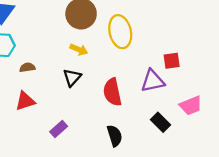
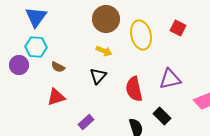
red square: (172, 61) -> (178, 28), moved, turned 35
brown semicircle: (27, 67) -> (58, 67), turned -144
black rectangle: (160, 122) -> (162, 116), moved

